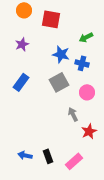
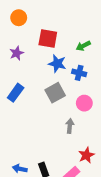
red square: (51, 19) -> (48, 39), moved
gray arrow: (73, 114) -> (70, 126), turned 32
red star: (89, 131) -> (86, 155), moved

